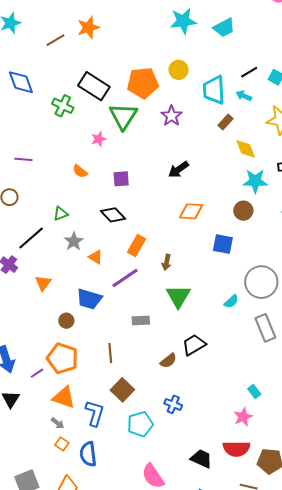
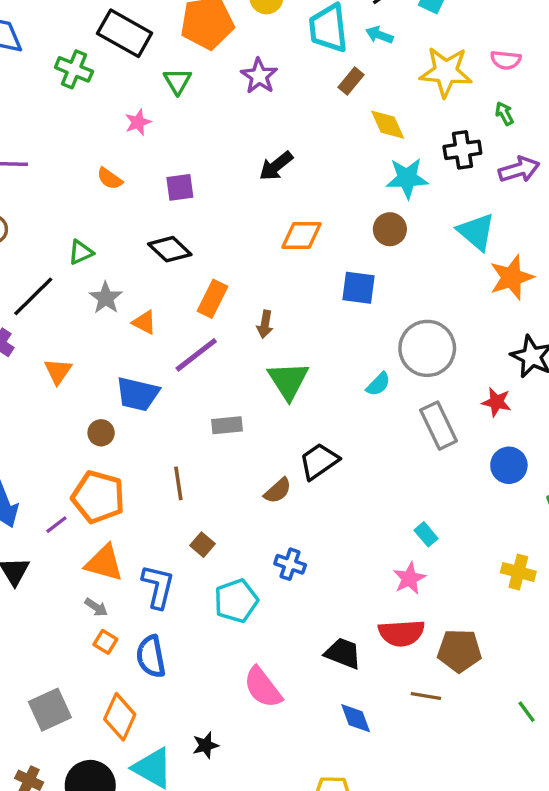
green triangle: (123, 116) -> (177, 81), size x0.6
brown square: (122, 390) -> (202, 545), size x0.6

